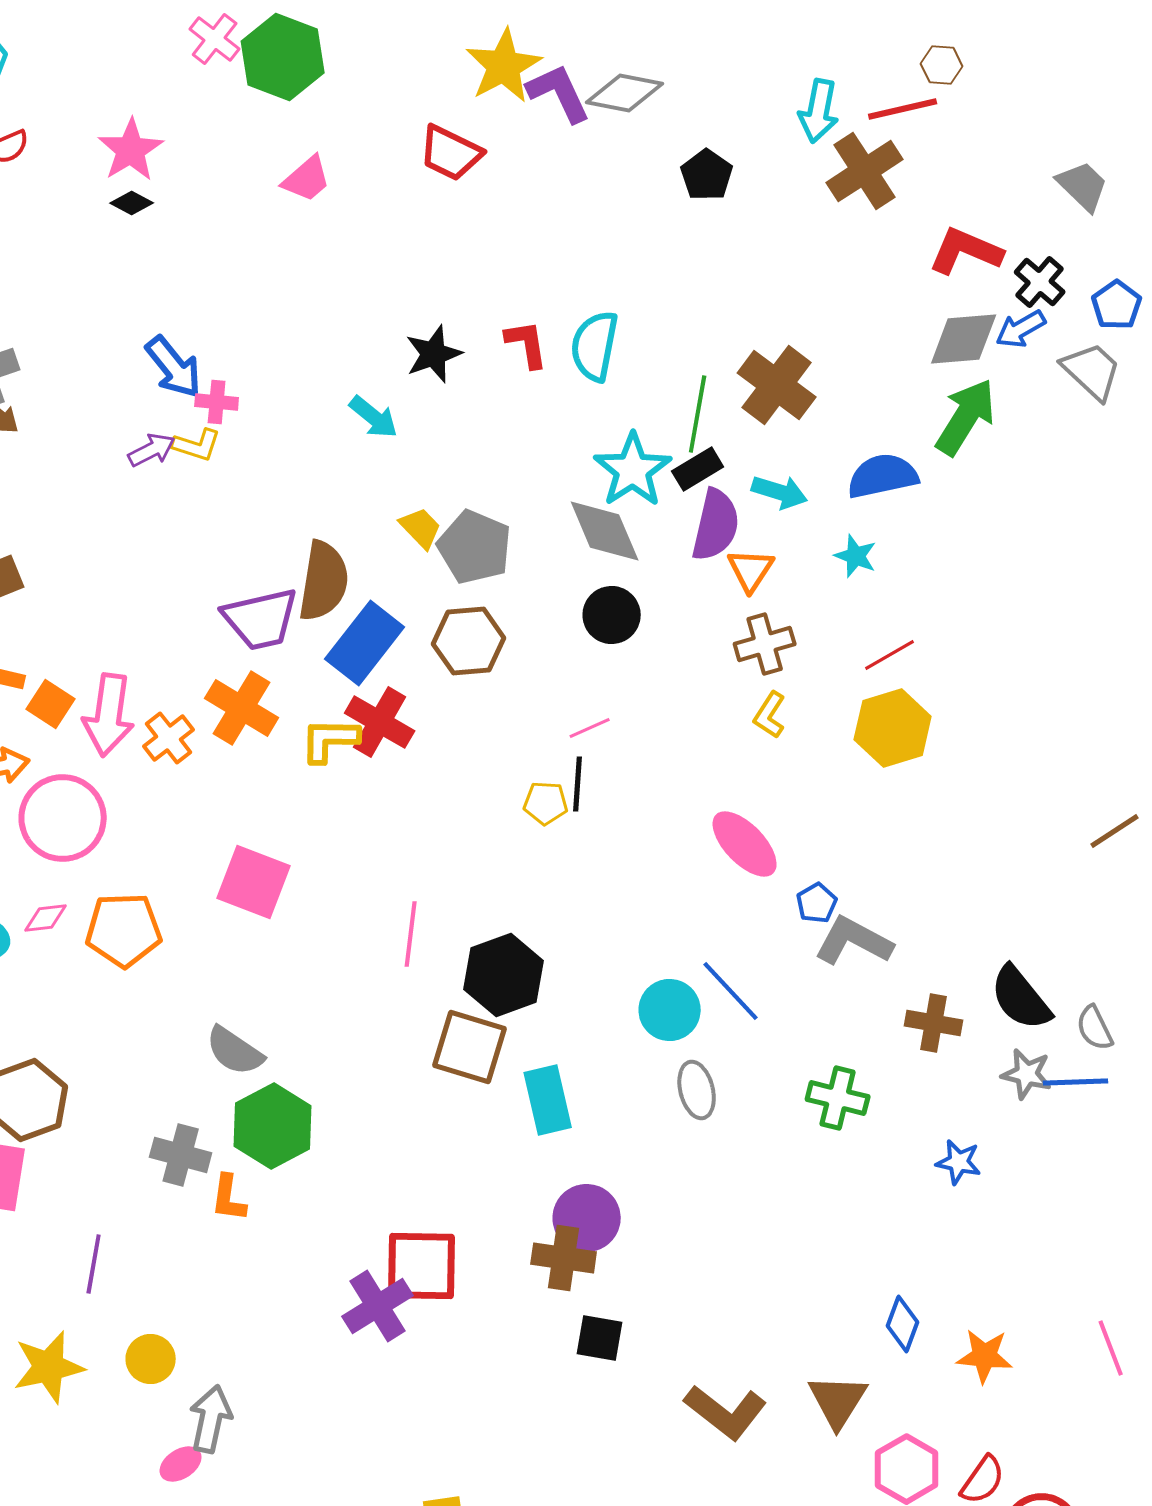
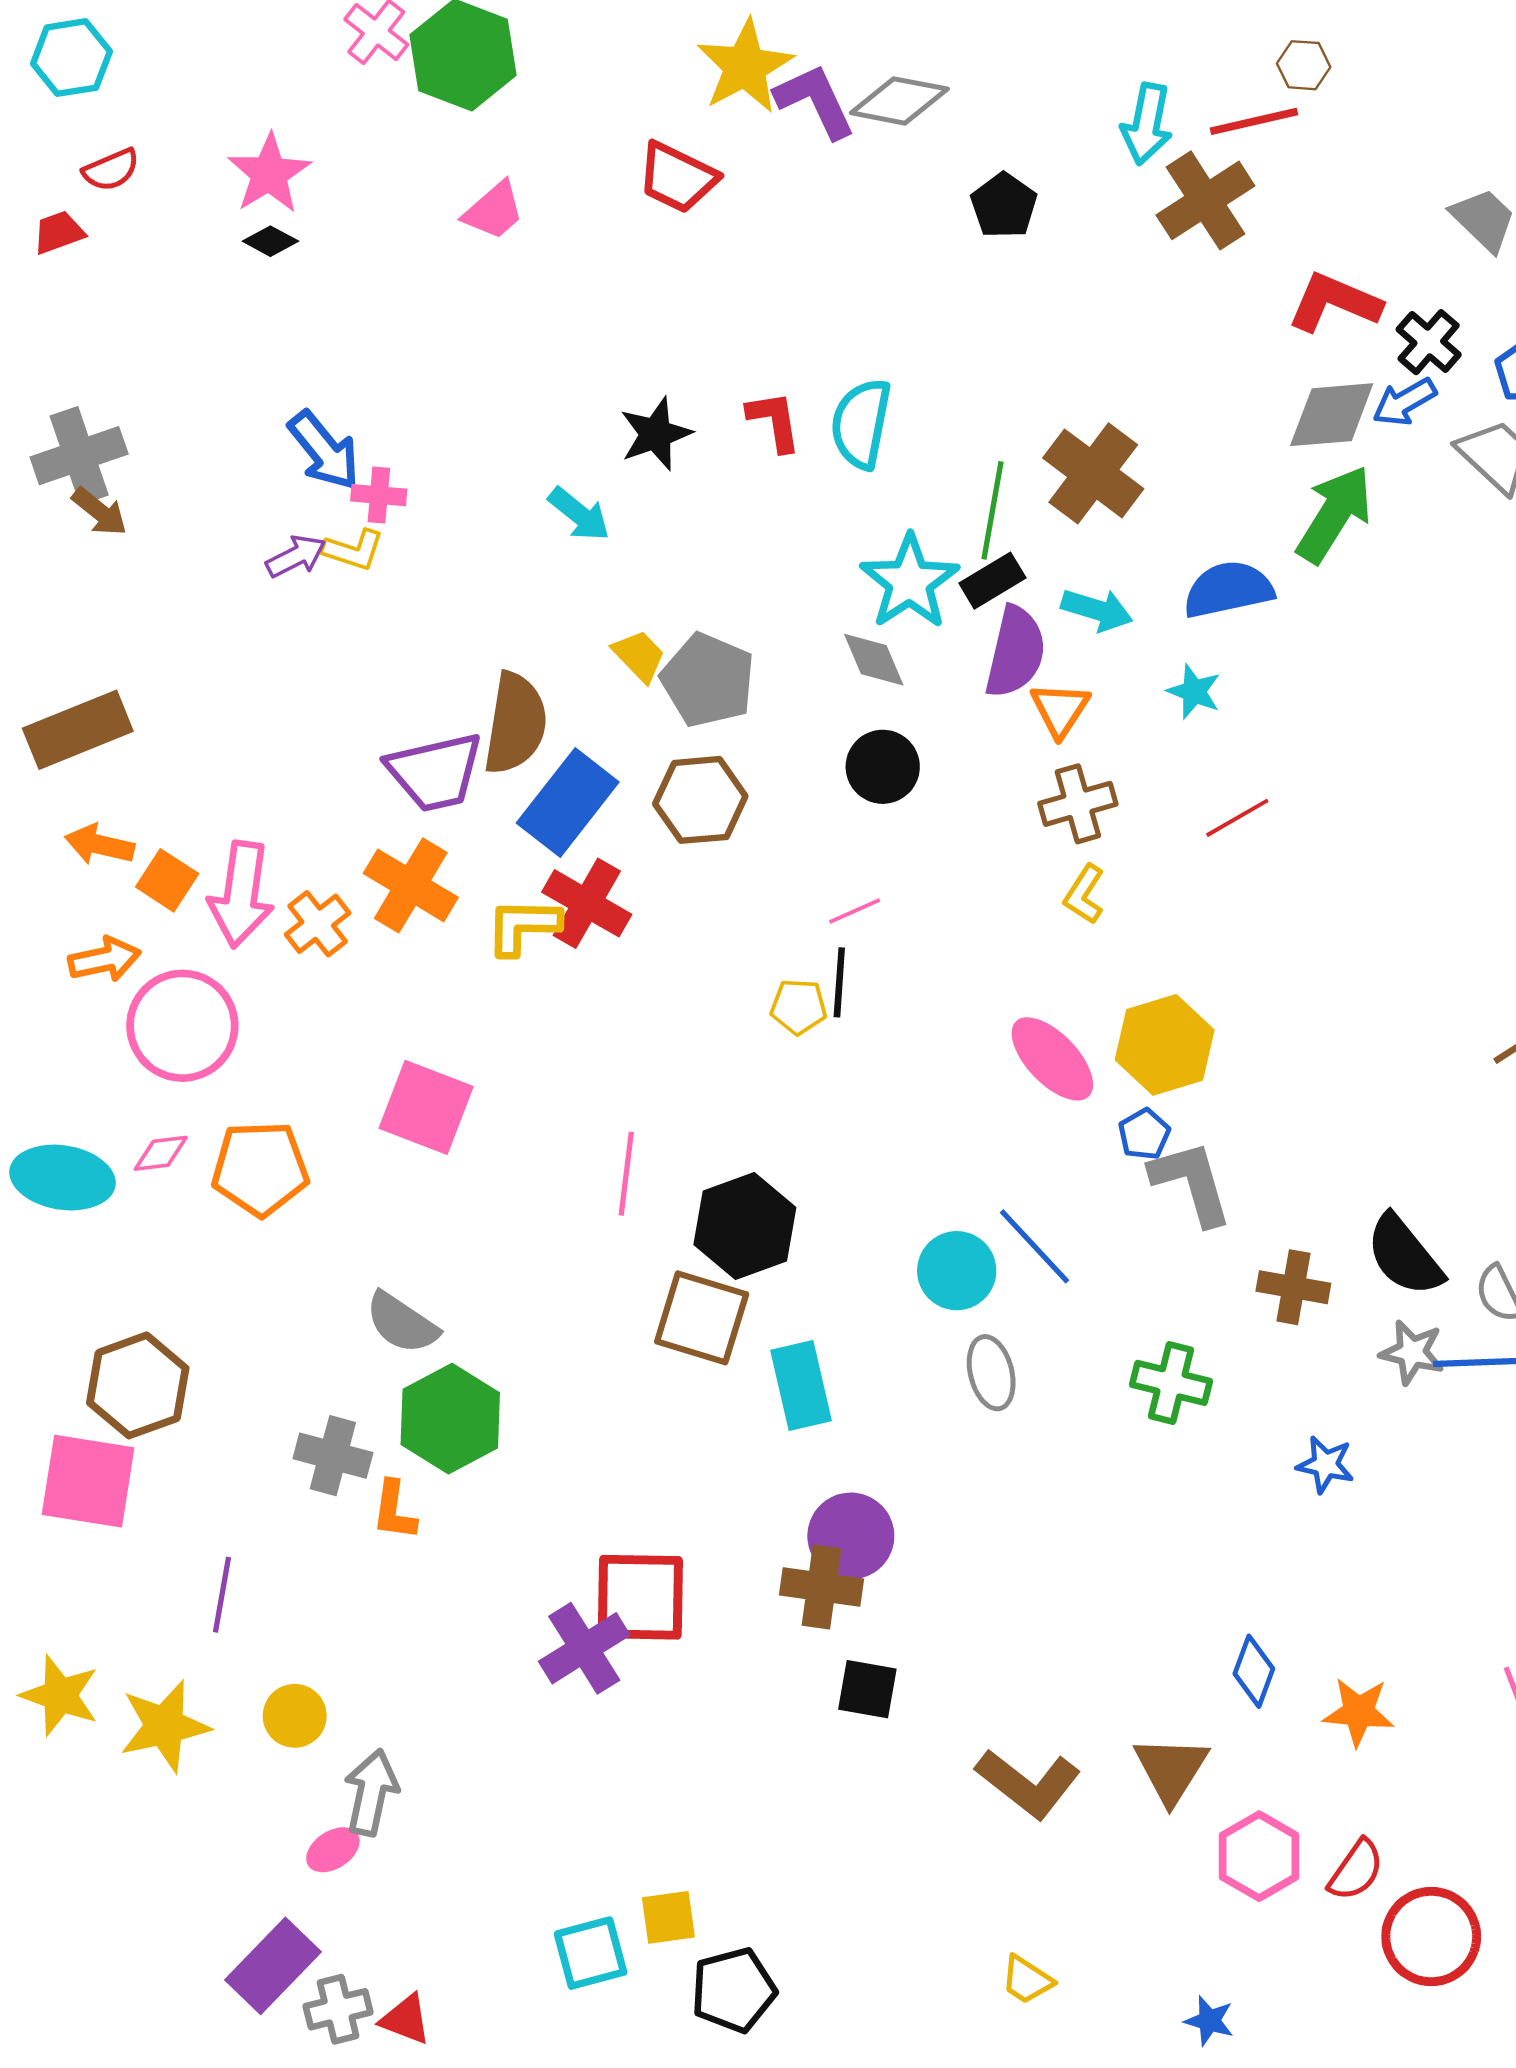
gray diamond: (605, 531) -> (874, 660), size x0.7
yellow hexagon: (893, 728) -> (1165, 1045), moved
gray L-shape: (854, 941) -> (1191, 1183), turned 46

